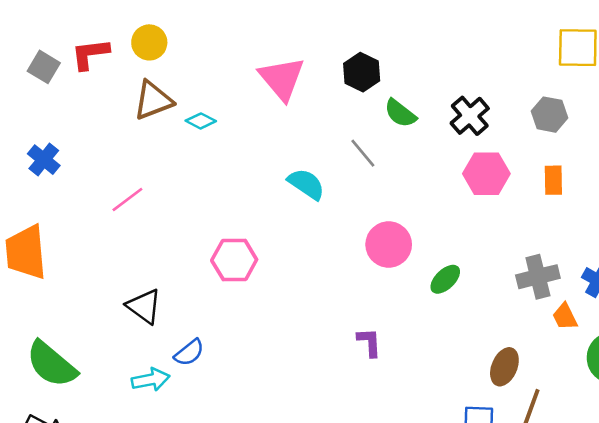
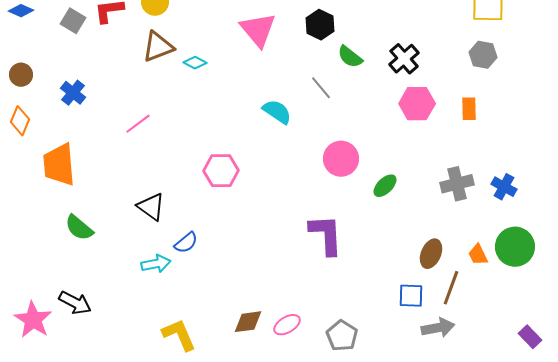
gray hexagon: (549, 115) -> (483, 55), moved
orange trapezoid: (565, 317) -> (478, 255), moved
purple L-shape: (369, 342) -> (326, 235), size x1.8
green semicircle: (51, 364) -> (79, 228), moved, size x0.7

